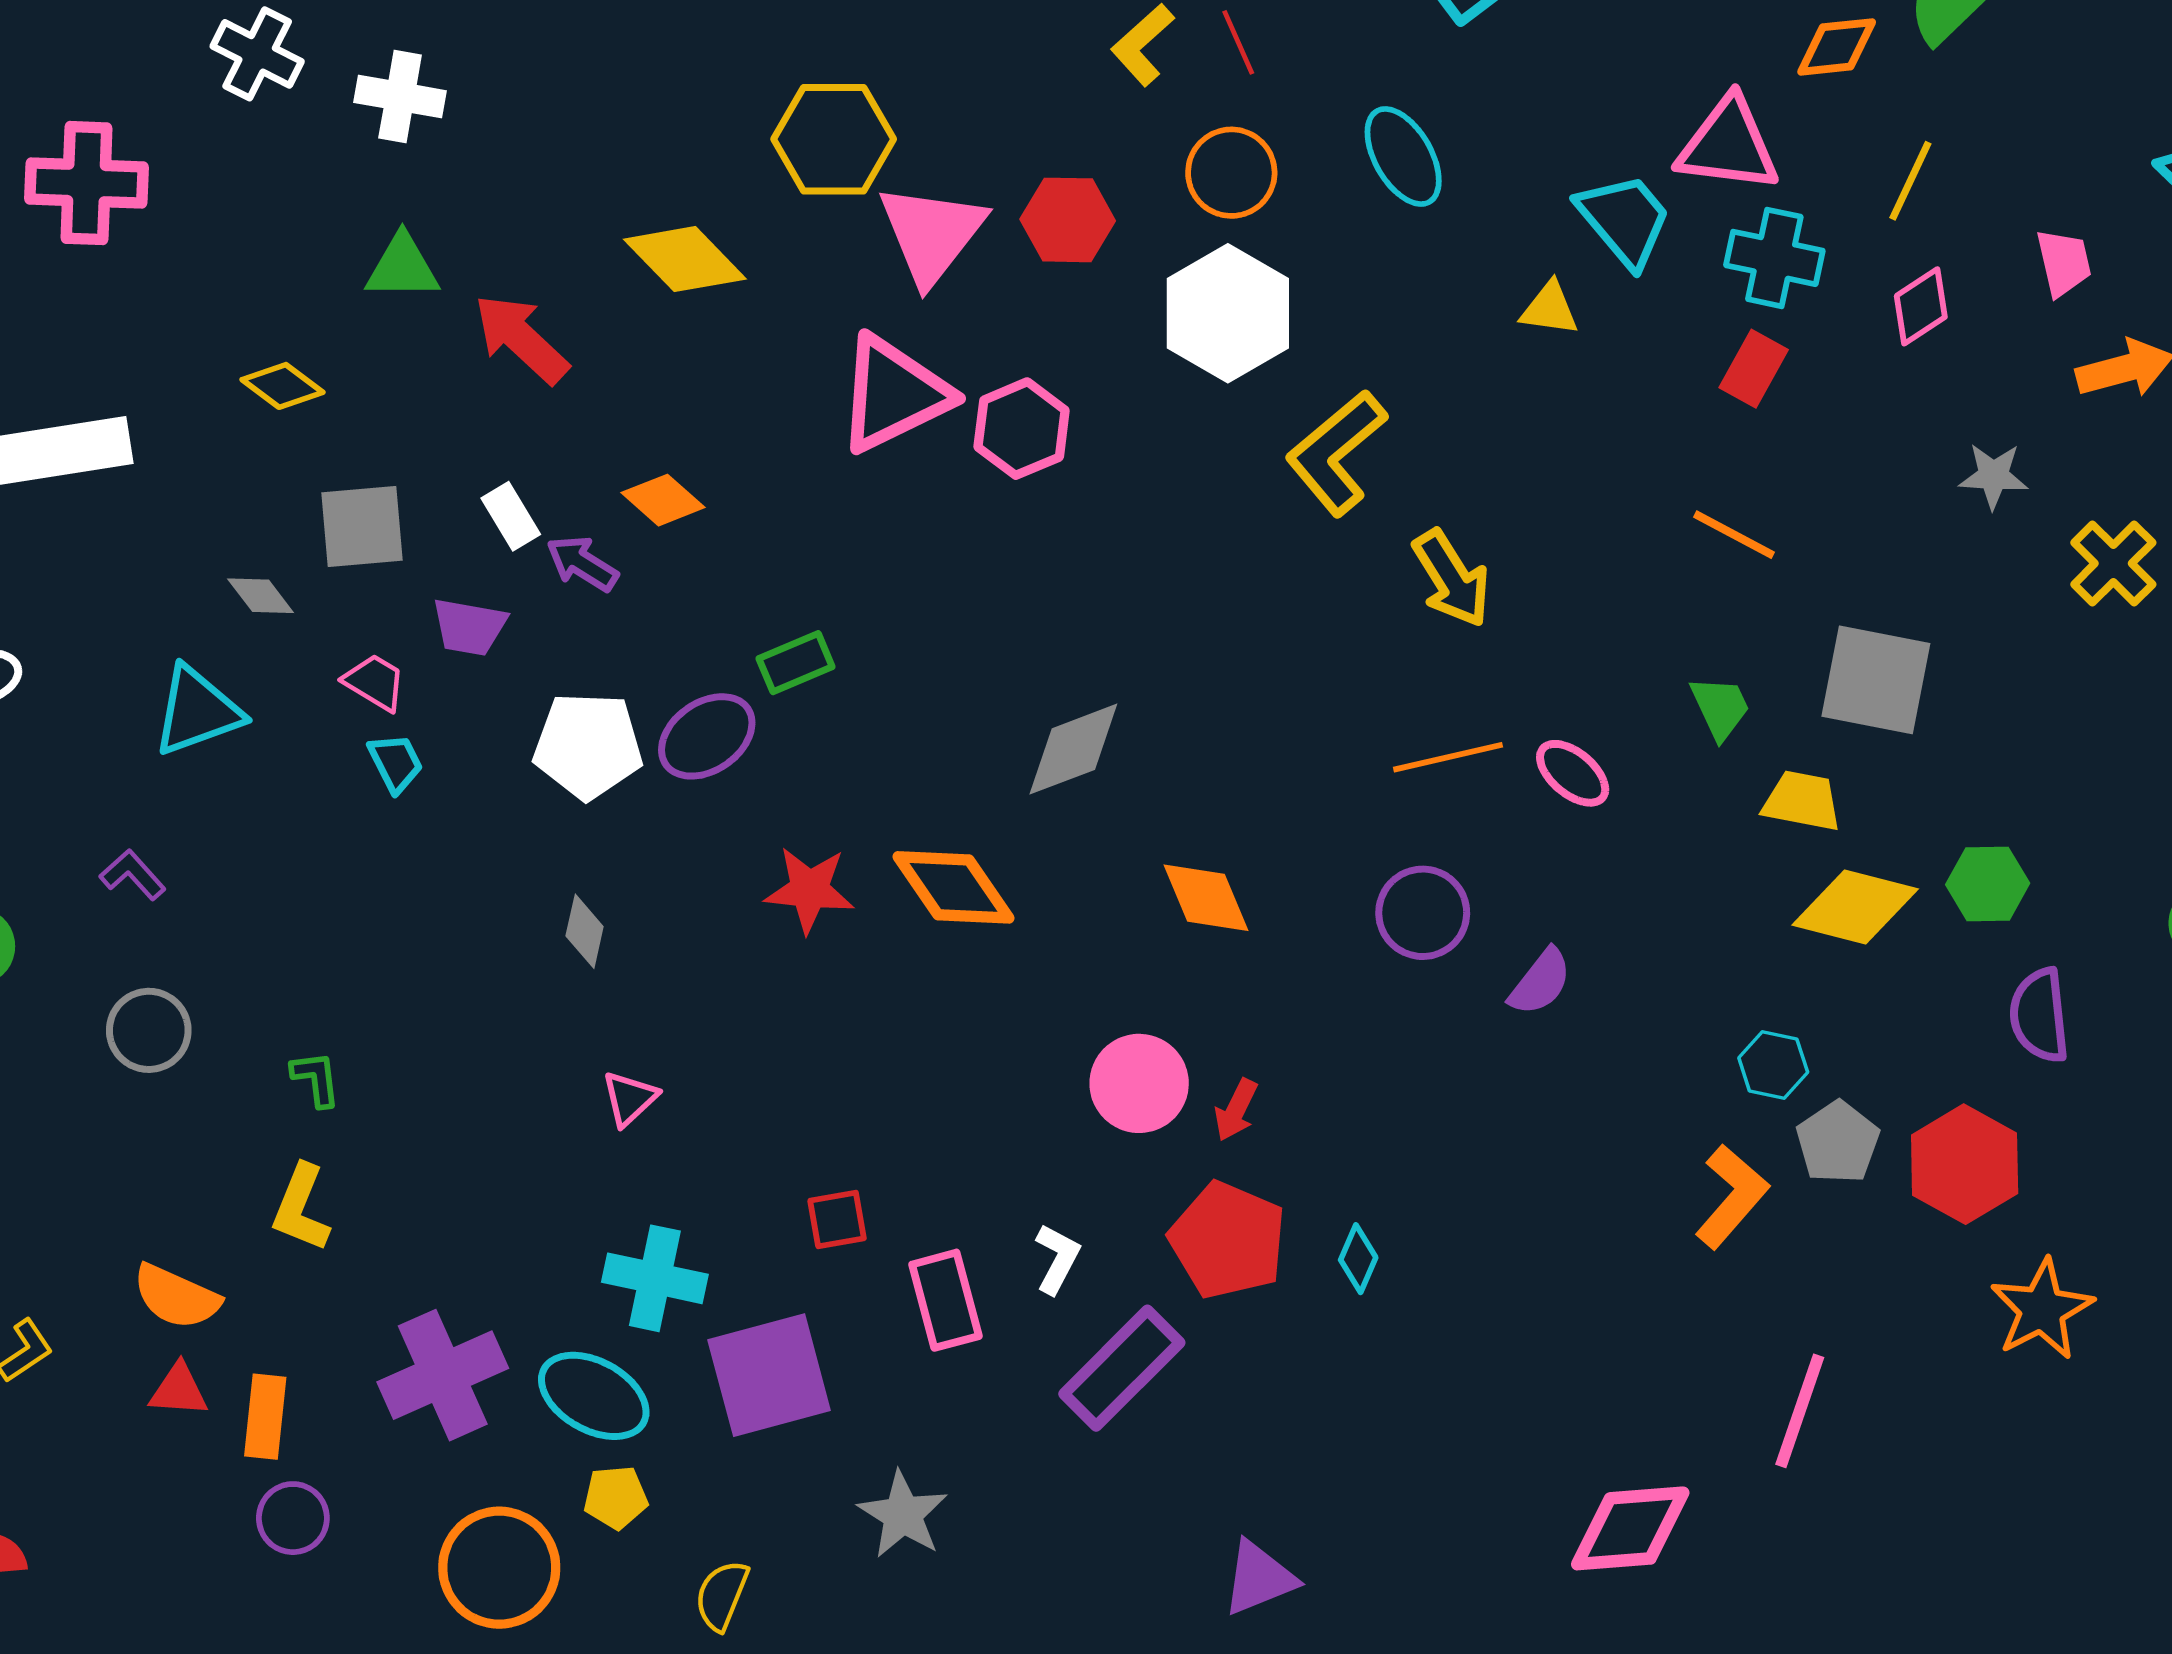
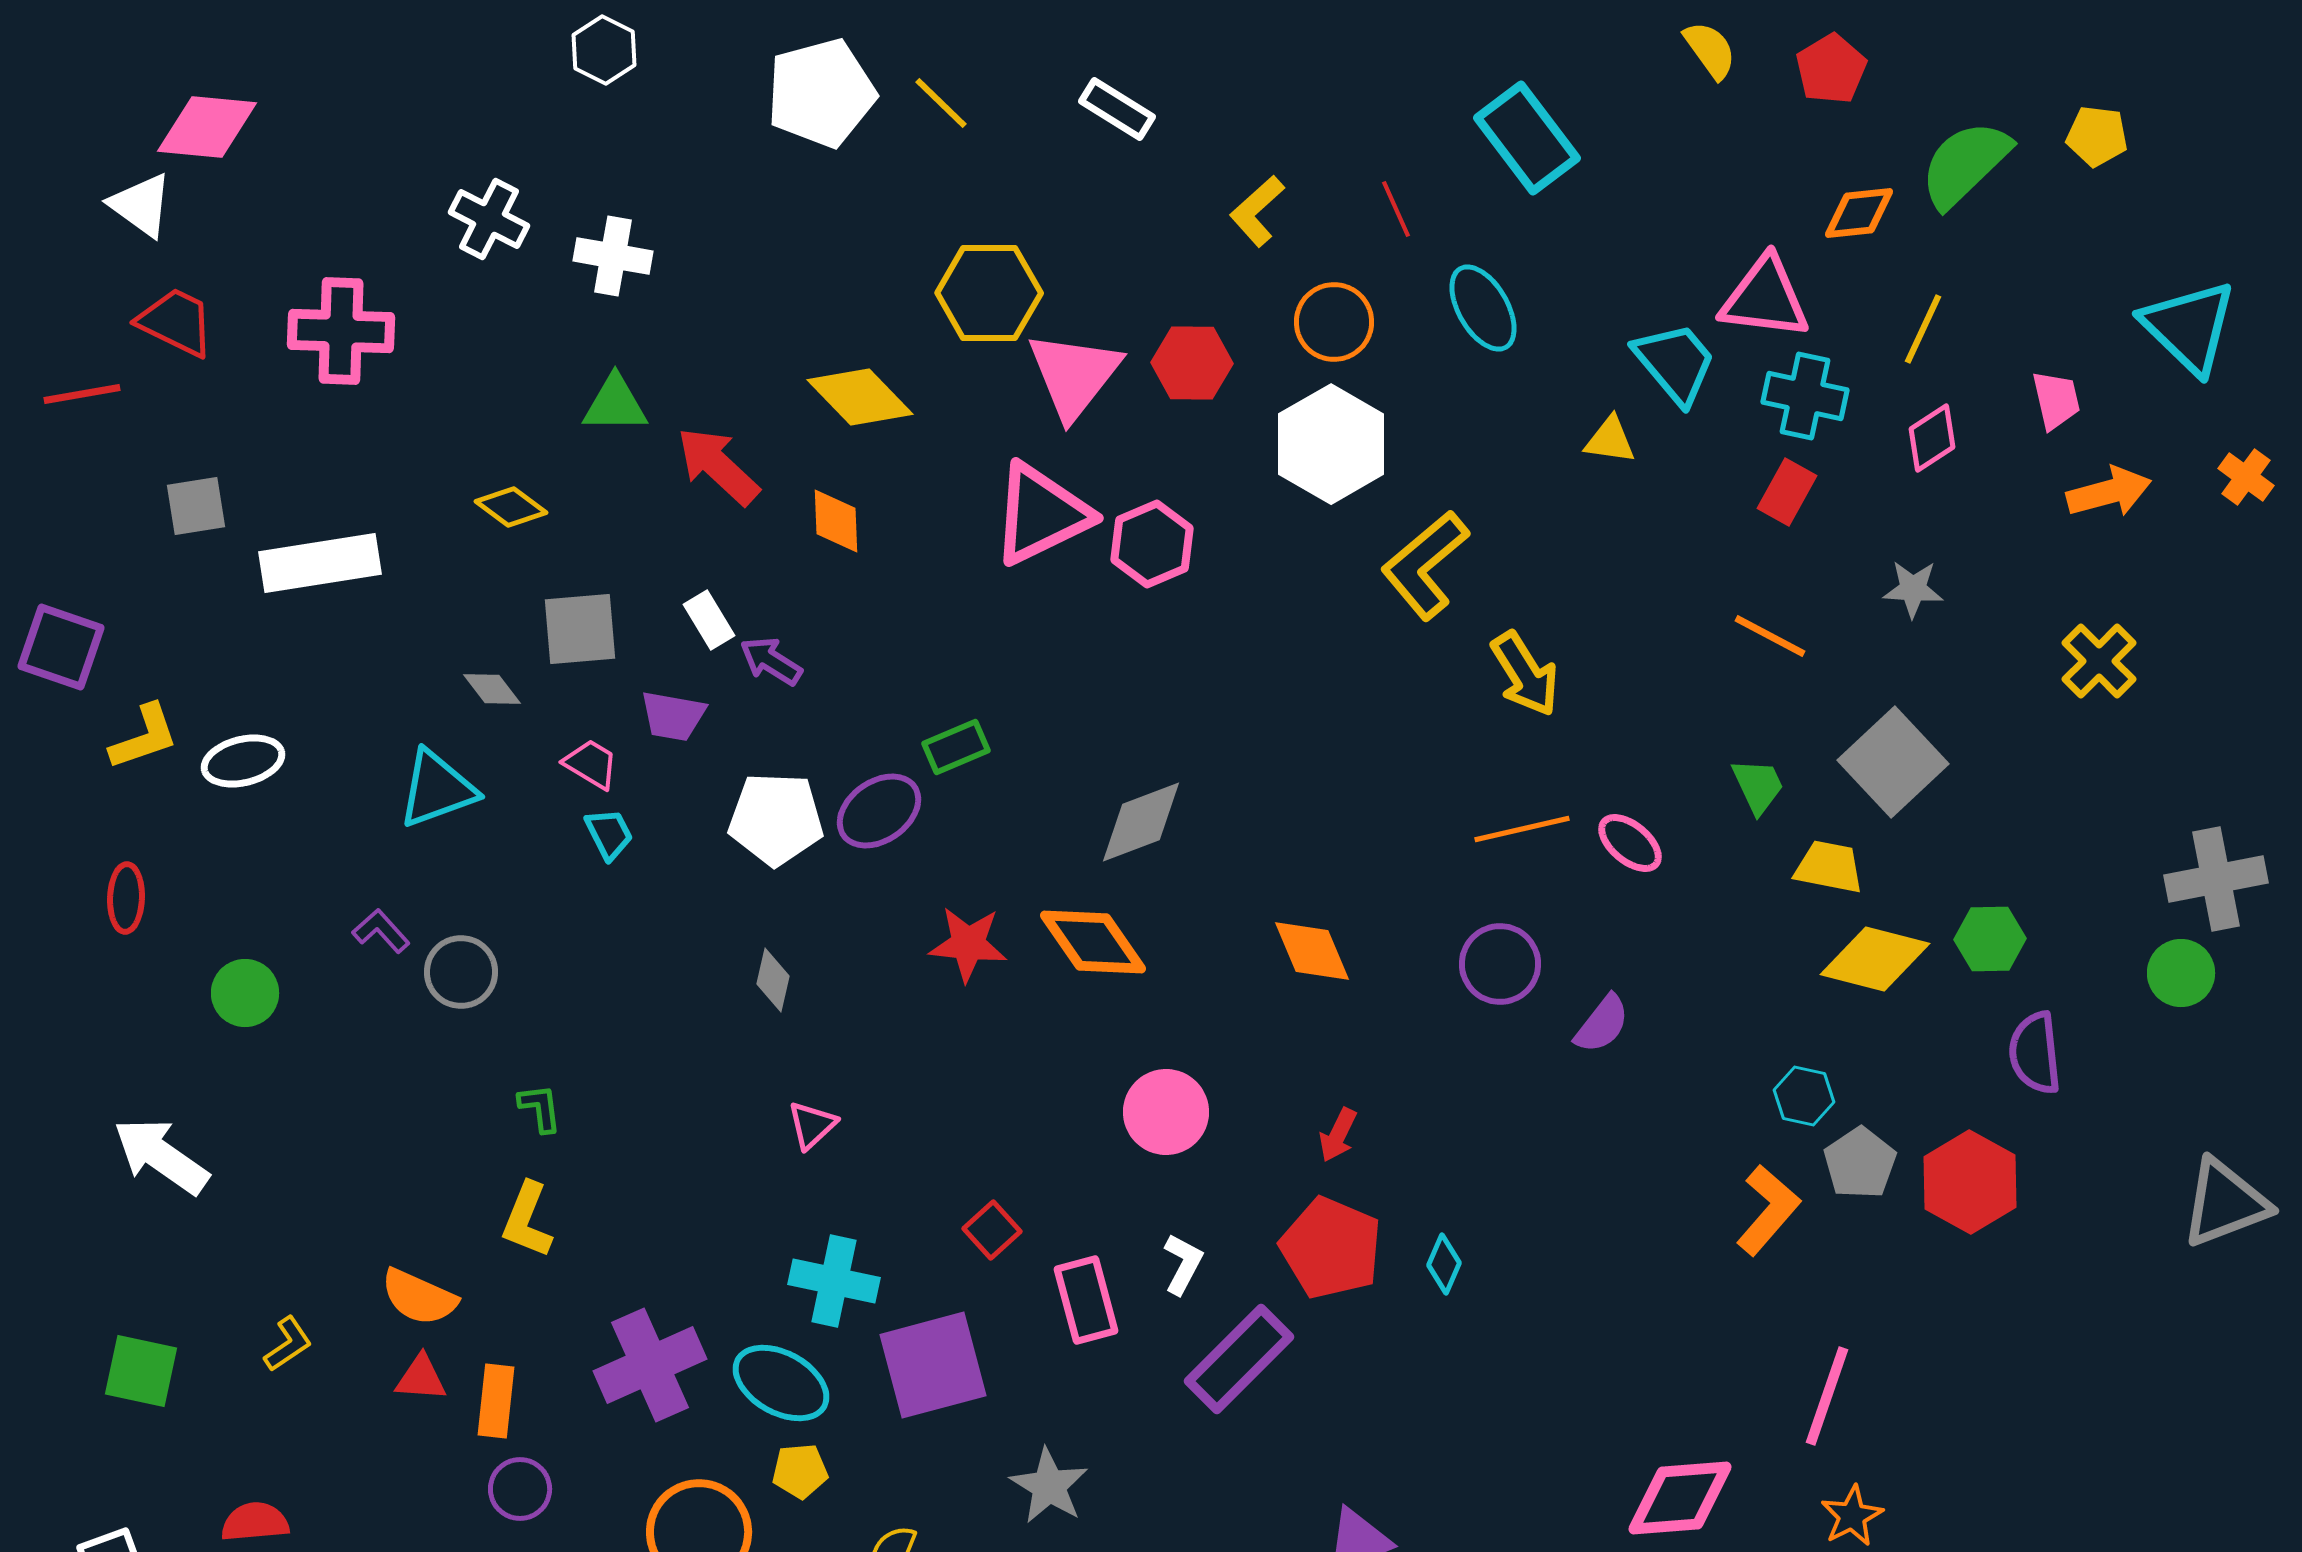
red line: (1238, 42) -> (1396, 209), moved
gray star: (1993, 476) -> (1913, 589), moved
orange diamond: (663, 500) -> (836, 521), moved, turned 46
gray square: (1876, 680) -> (1893, 762), turned 36
gray diamond: (1073, 749) -> (1141, 822), moved
gray circle: (149, 1030) -> (461, 972), moved
pink circle: (1139, 1083) -> (1166, 1112), moved
red square: (837, 1219) -> (992, 1230), turned -32
orange star: (2042, 1309) -> (1852, 1516), moved, size x0.7

